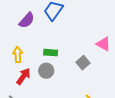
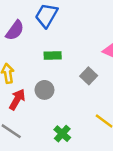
green rectangle: (51, 53) -> (53, 55), moved

